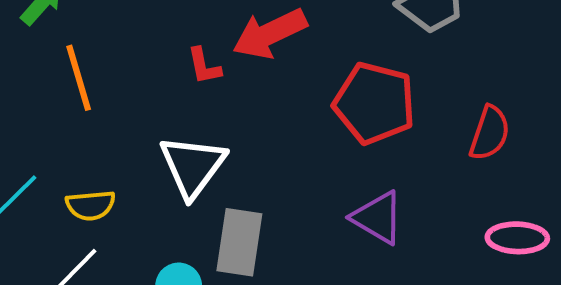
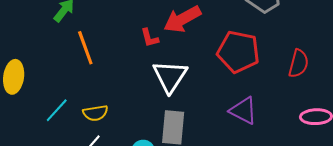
white triangle: (193, 166) -> (170, 76), moved

